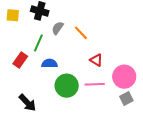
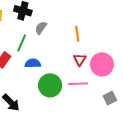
orange line: (81, 33) -> (77, 34), moved, turned 35
red triangle: (96, 60) -> (80, 60), turned 32
pink circle: (124, 77) -> (102, 64), moved

